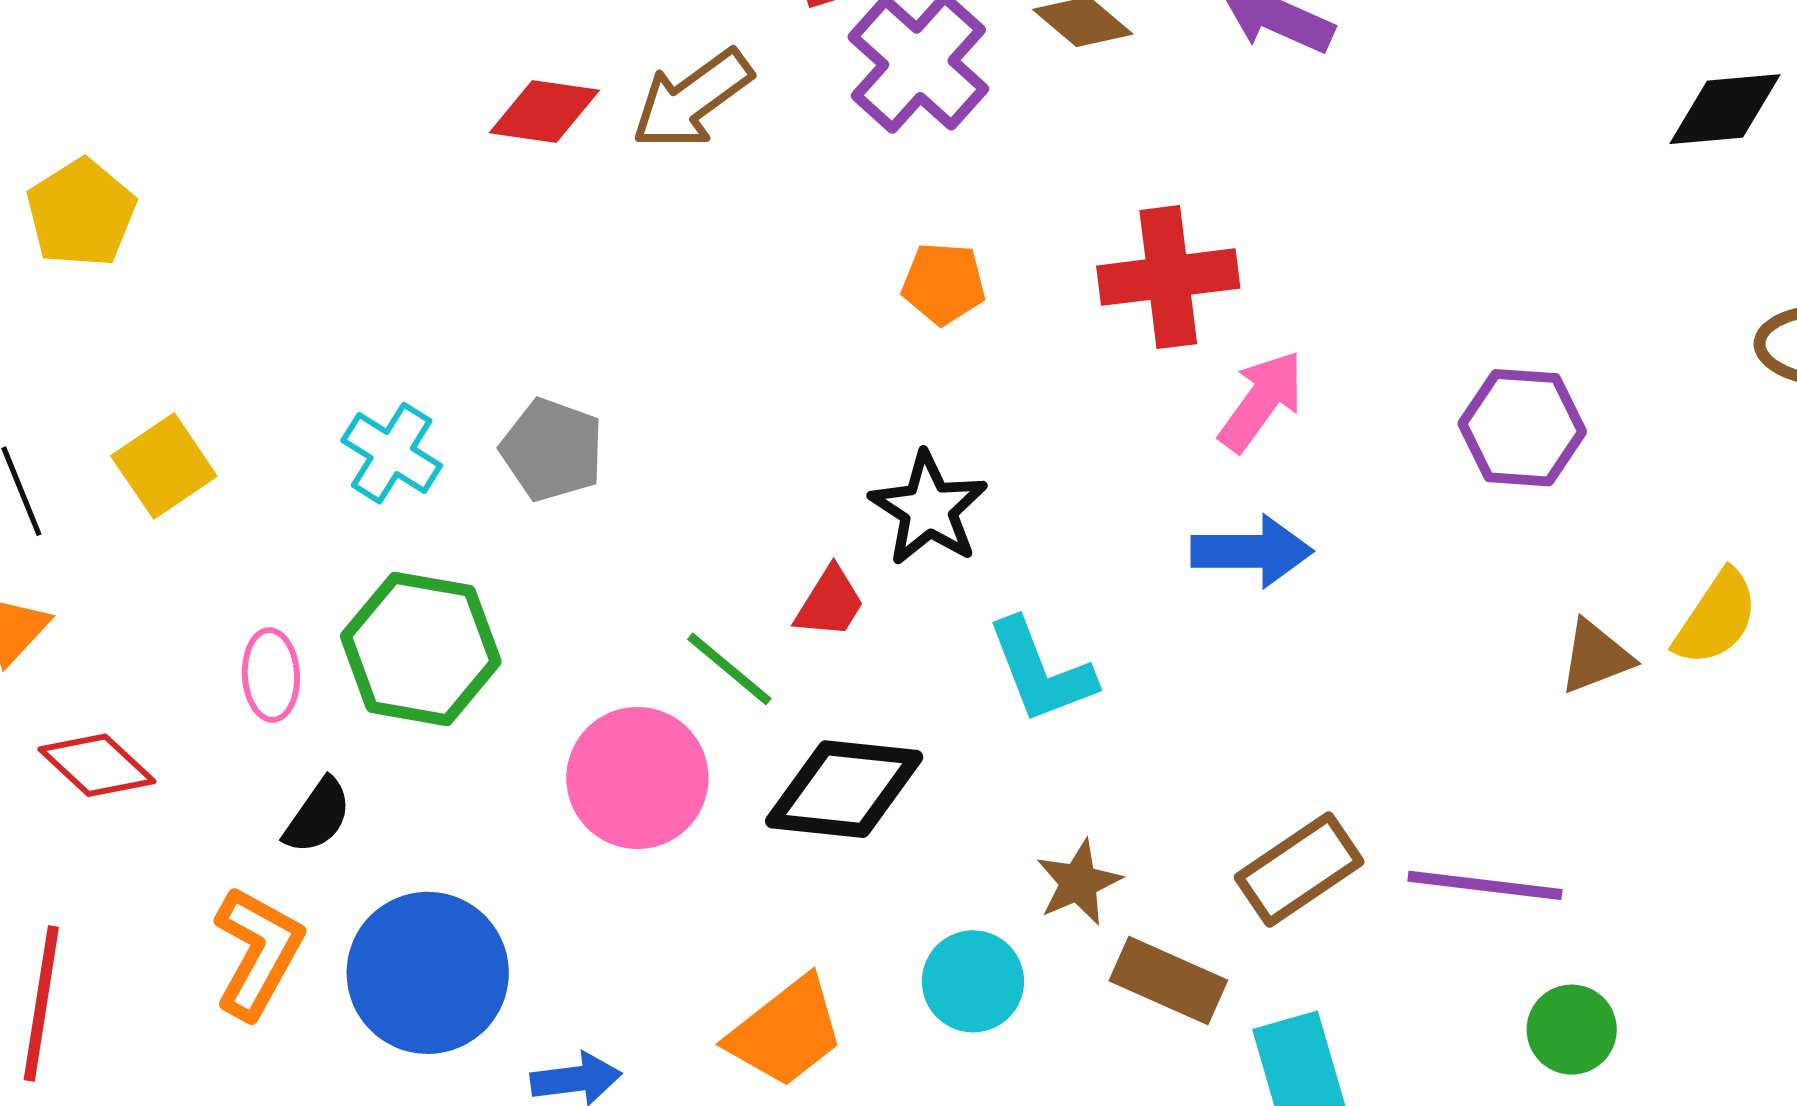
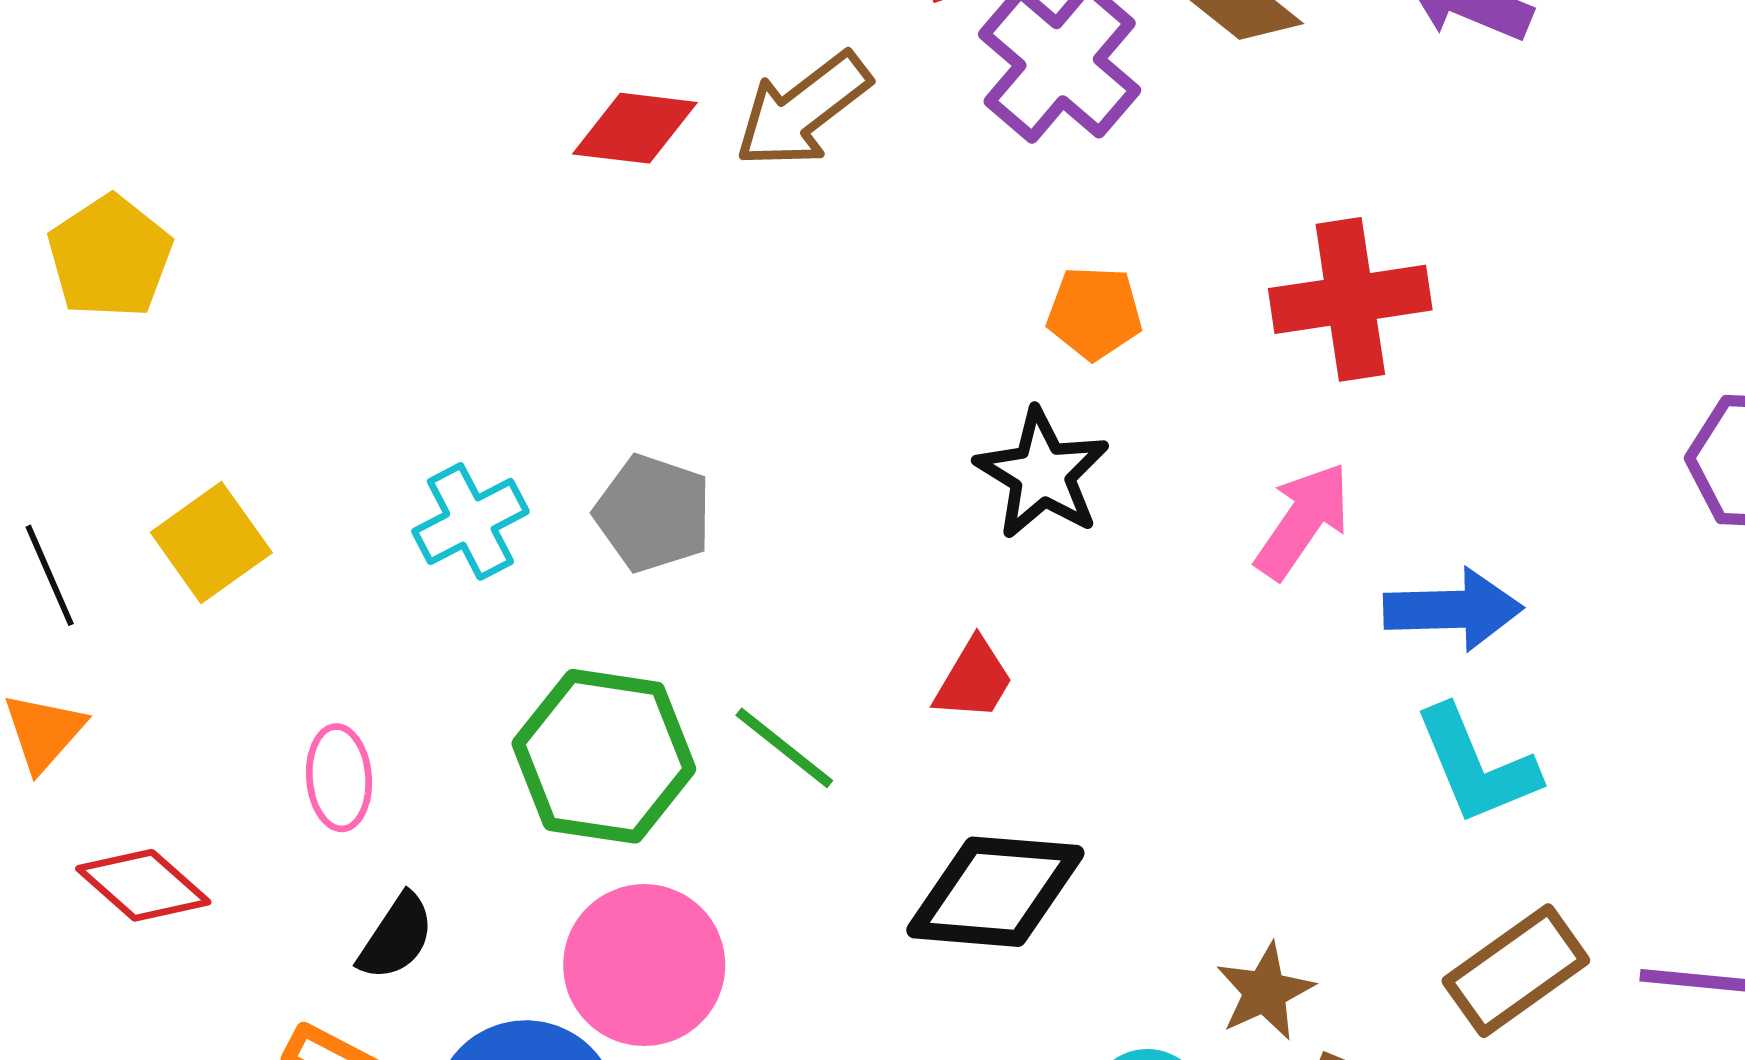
pink arrow: (1261, 401) -> (1303, 521), moved
cyan cross: (392, 453) -> (470, 521), turned 32
black star: (929, 509) -> (1042, 474), moved
green hexagon: (421, 649) -> (604, 756), moved
green line: (729, 669) -> (784, 748), moved
cyan L-shape: (1041, 671) -> (1476, 765), moved
pink circle: (637, 778) -> (644, 965), moved

